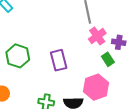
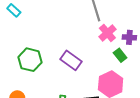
purple rectangle: (59, 60) -> (71, 60), turned -35

